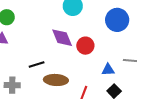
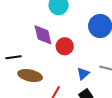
blue triangle: (108, 70) -> (83, 74), turned -48

